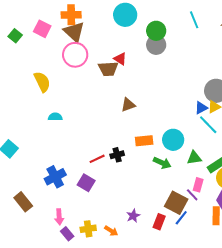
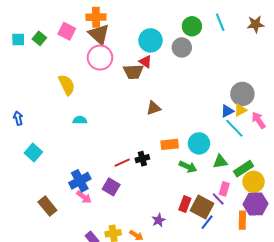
cyan circle: (125, 15) -> (150, 40), moved
green circle: (156, 31) -> (192, 26), moved
pink arrow: (59, 217) -> (84, 197), moved, turned -49
red rectangle: (159, 222) -> (185, 204), moved

